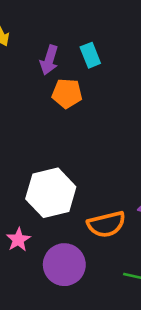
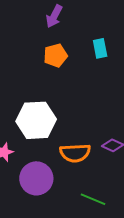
cyan rectangle: (90, 55) -> (100, 48), moved
orange pentagon: (67, 93) -> (56, 55), moved, turned -30

